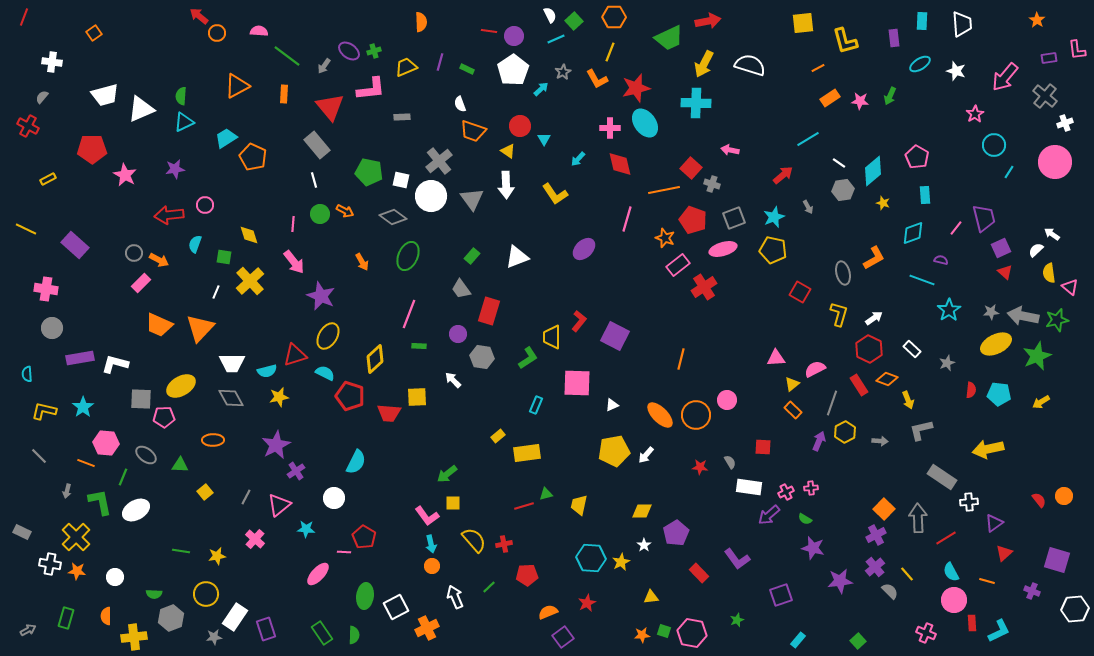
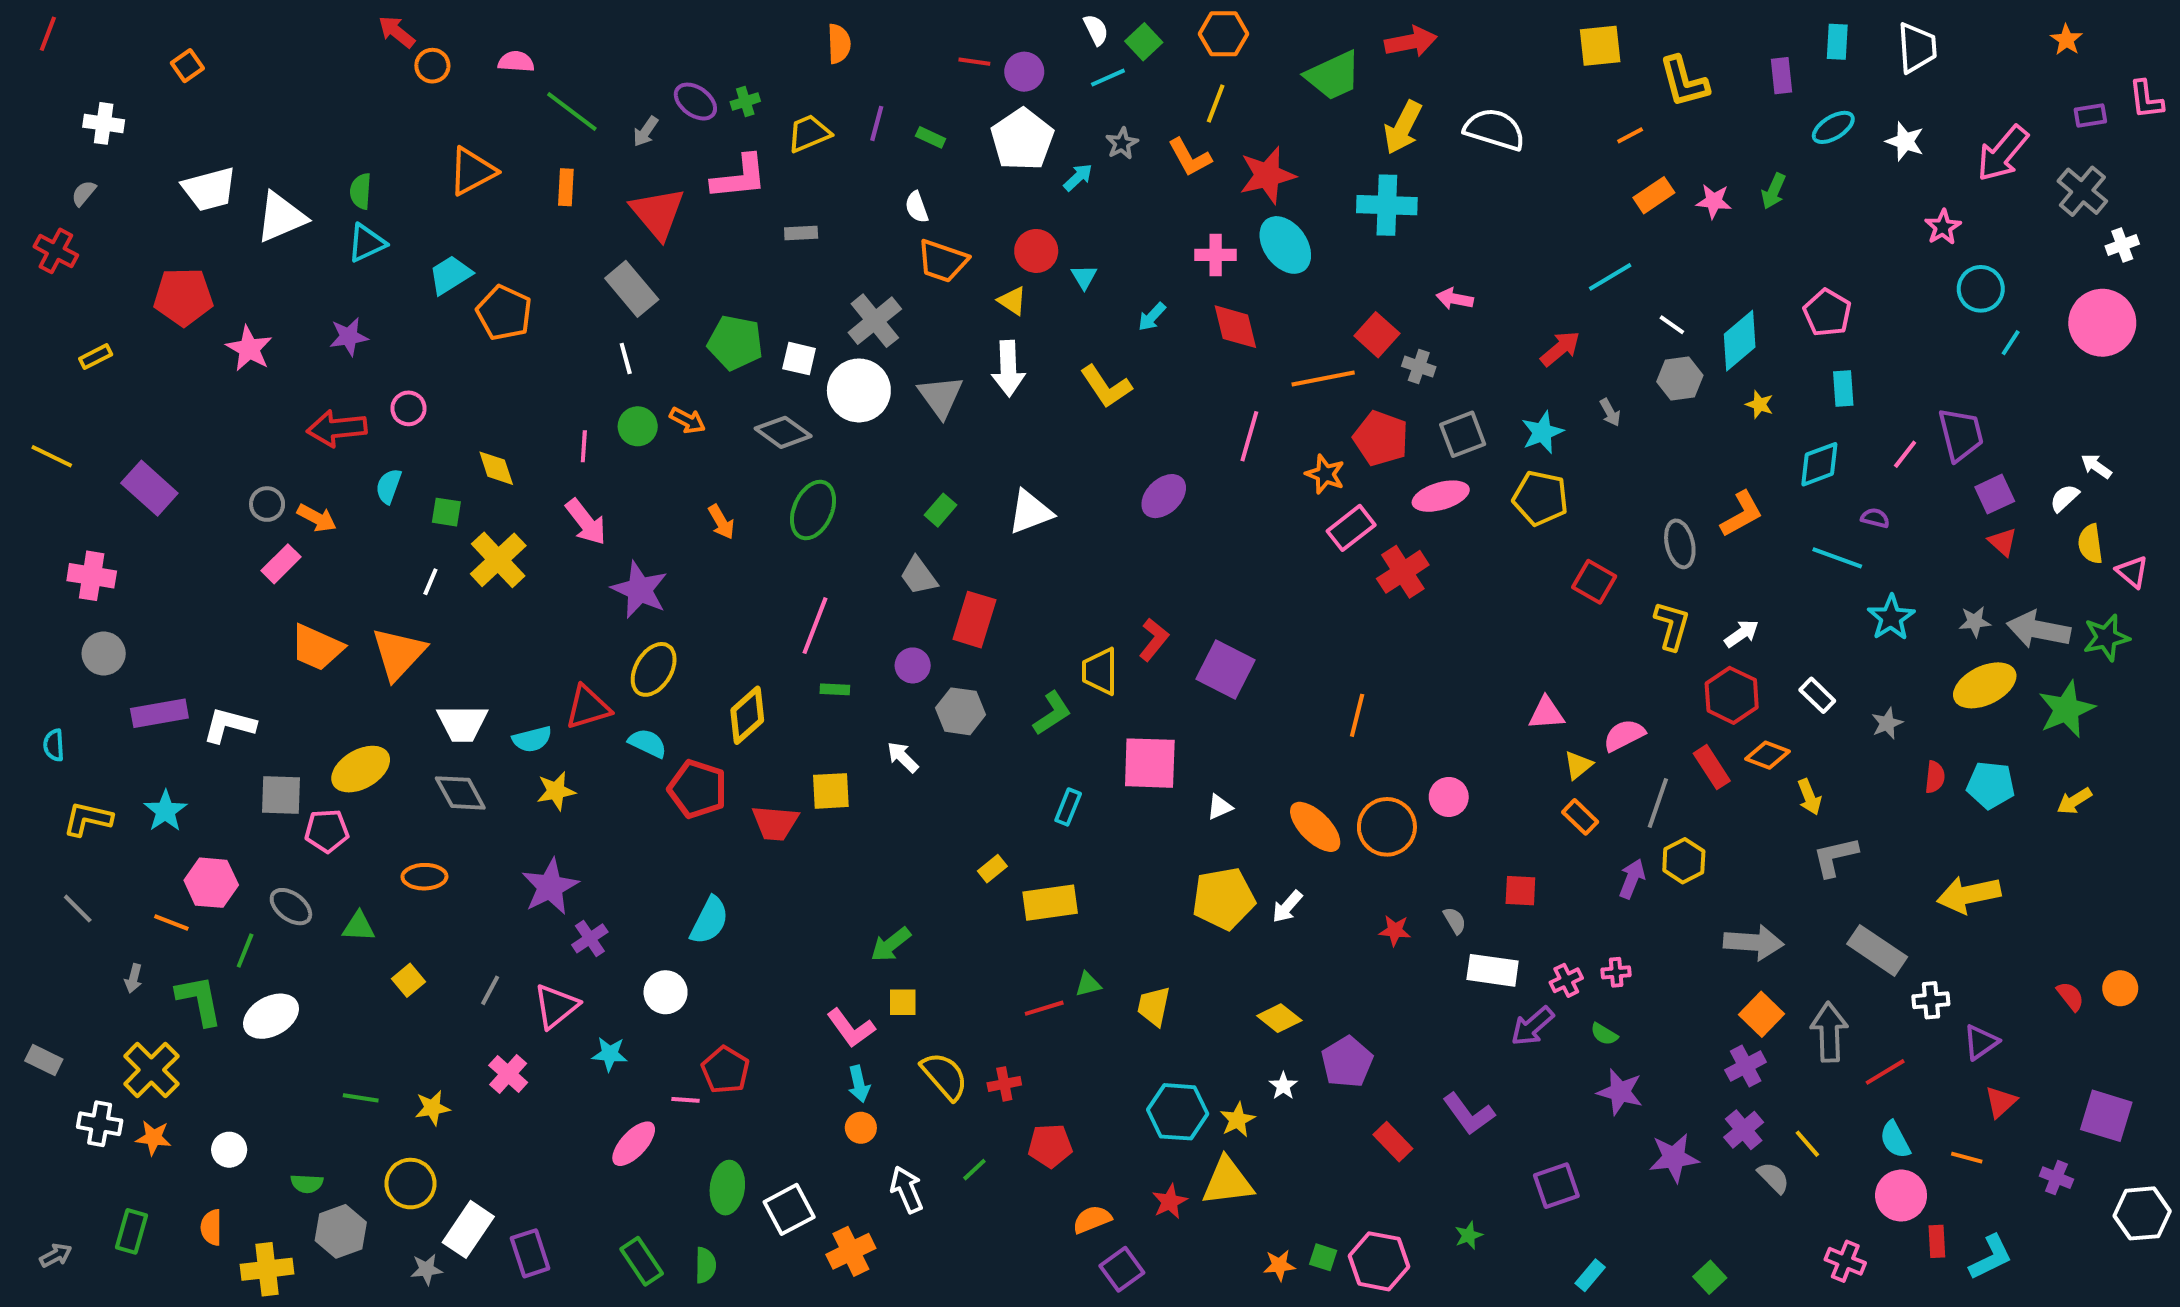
gray arrow: (880, 441) -> (1754, 942), moved, size x1.8
yellow diamond: (642, 511) -> (1279, 1018), turned 40
yellow triangle: (651, 597) -> (1227, 1182), moved, size x1.8

